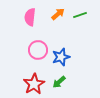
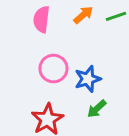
green arrow: (59, 82) -> (97, 109), moved

